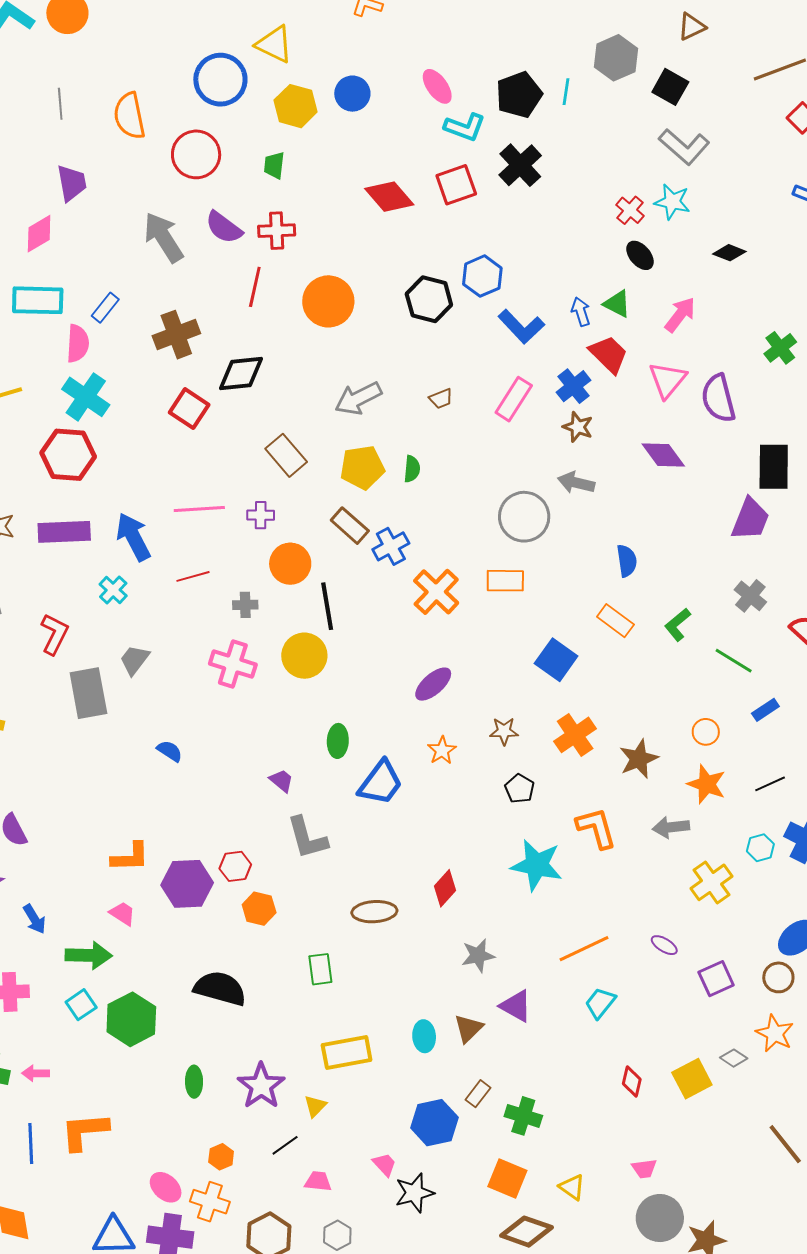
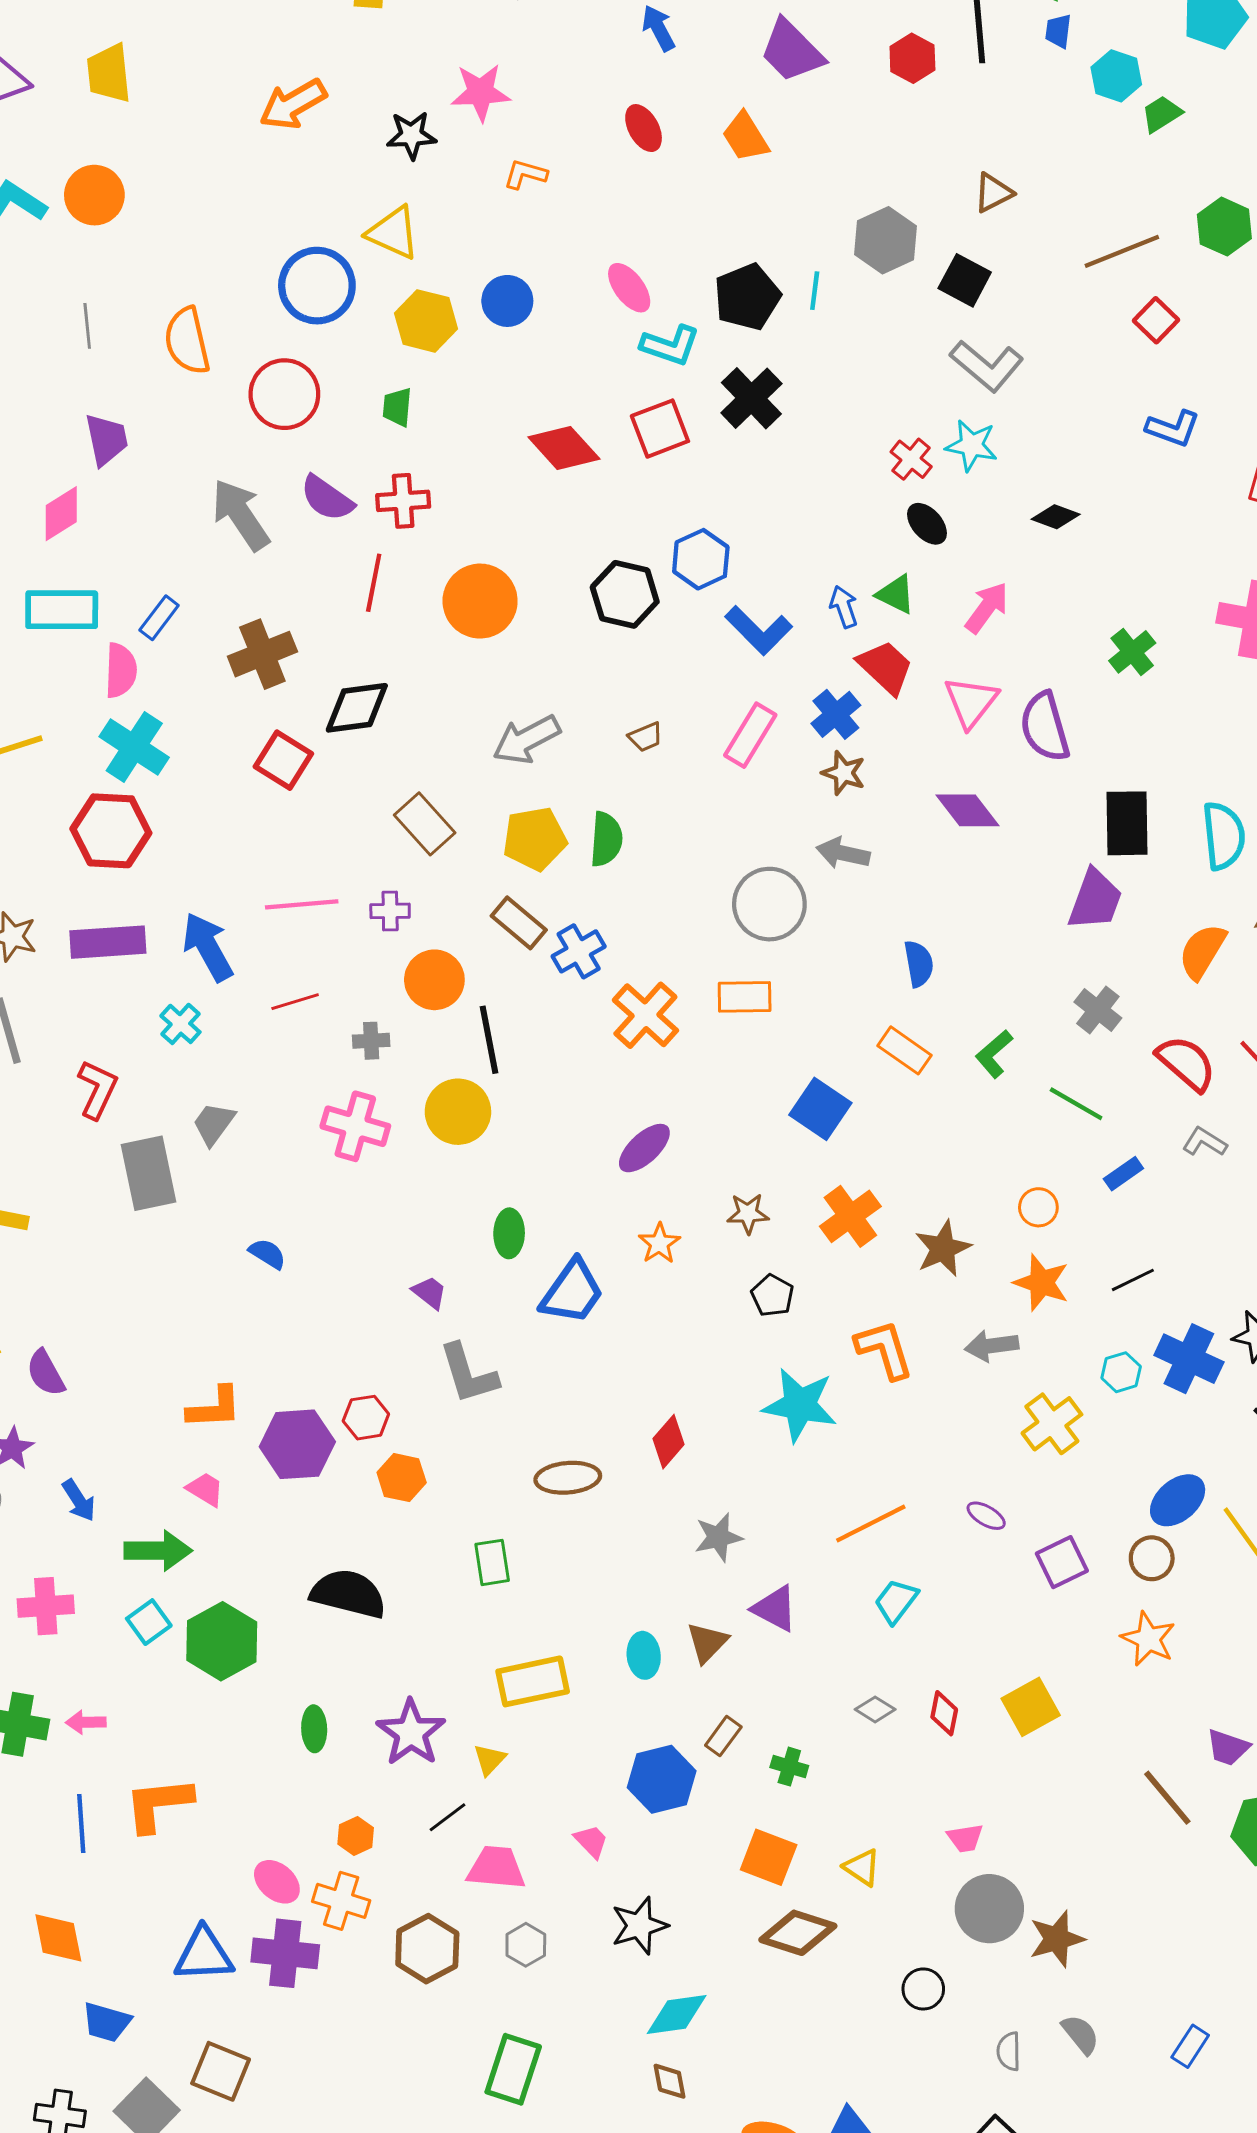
green semicircle: (412, 469) -> (606, 839), size x1.4
gray diamond: (734, 1058) -> (875, 1709), moved
green cross: (523, 1116) -> (789, 1767), size x0.7
pink trapezoid: (318, 1181) -> (496, 1868), size x1.5
black star: (414, 1193) -> (639, 1926), moved

